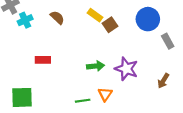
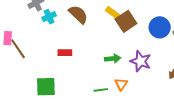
brown semicircle: (57, 18) -> (78, 14), size x1.5
blue circle: (148, 19) -> (160, 27), moved
brown square: (110, 25) -> (126, 21), size x1.5

